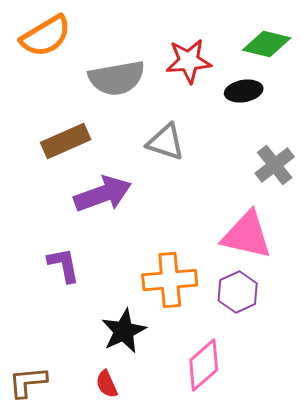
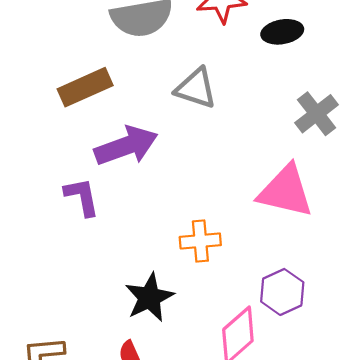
purple L-shape: (64, 265) -> (82, 197), moved
orange cross: (170, 280) -> (200, 241), size x0.7
purple hexagon: (238, 292) -> (282, 292), moved

